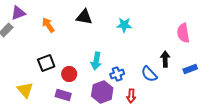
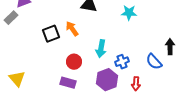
orange arrow: (48, 25) -> (72, 29), moved
black square: (46, 63) -> (51, 34), moved
yellow triangle: (25, 90) -> (17, 79), moved

